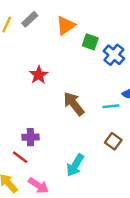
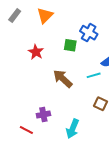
green square: (90, 42) -> (70, 45), moved
red star: (39, 75) -> (36, 52), moved
purple cross: (30, 137) -> (43, 115), moved

